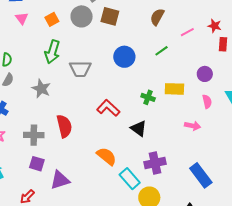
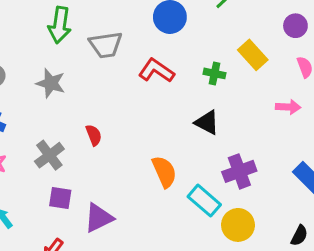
yellow rectangle: (174, 89) -> (253, 55), turned 54
red L-shape: (108, 108) -> (156, 71), moved
red semicircle: (64, 126) -> (94, 135), size x0.6
gray cross: (34, 135) -> (49, 155), turned -30
orange semicircle: (107, 156) -> (164, 172), turned 35

